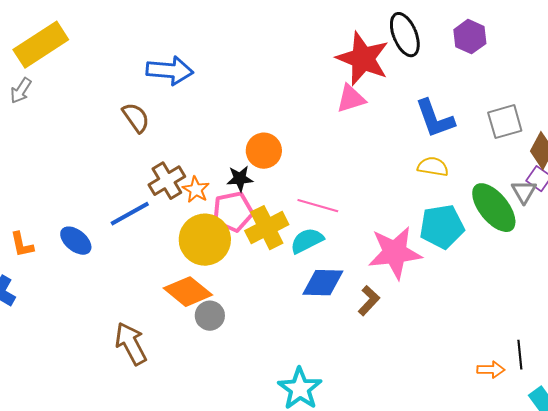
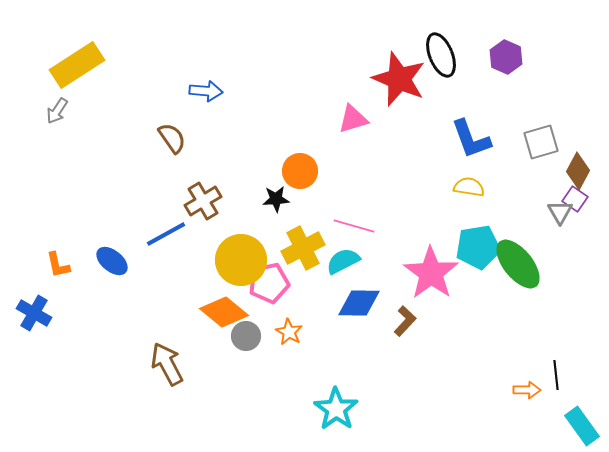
blue arrow: (170, 71) -> (206, 91), size x0.7
pink triangle: (351, 99) -> (353, 119), moved
orange star: (196, 190) -> (289, 332), moved
green ellipse: (494, 208) -> (518, 264), moved
pink pentagon: (233, 212) -> (269, 283), moved
pink star: (395, 253) -> (431, 273), turned -30

